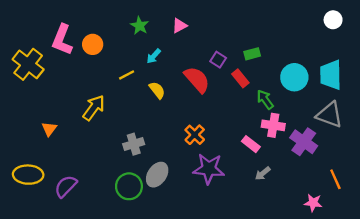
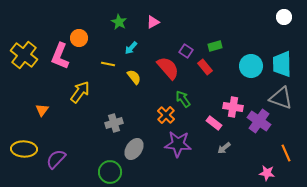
pink L-shape: (62, 40) -> (60, 56), moved
yellow line: (127, 75) -> (108, 64), turned 40
green arrow: (265, 100) -> (183, 99), moved
green circle: (129, 186) -> (110, 172), moved

